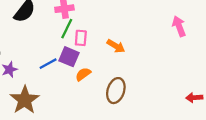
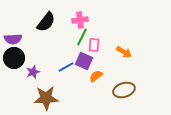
brown ellipse: (116, 91) -> (124, 90), turned 55
brown star: (25, 100) -> (46, 98), turned 30

